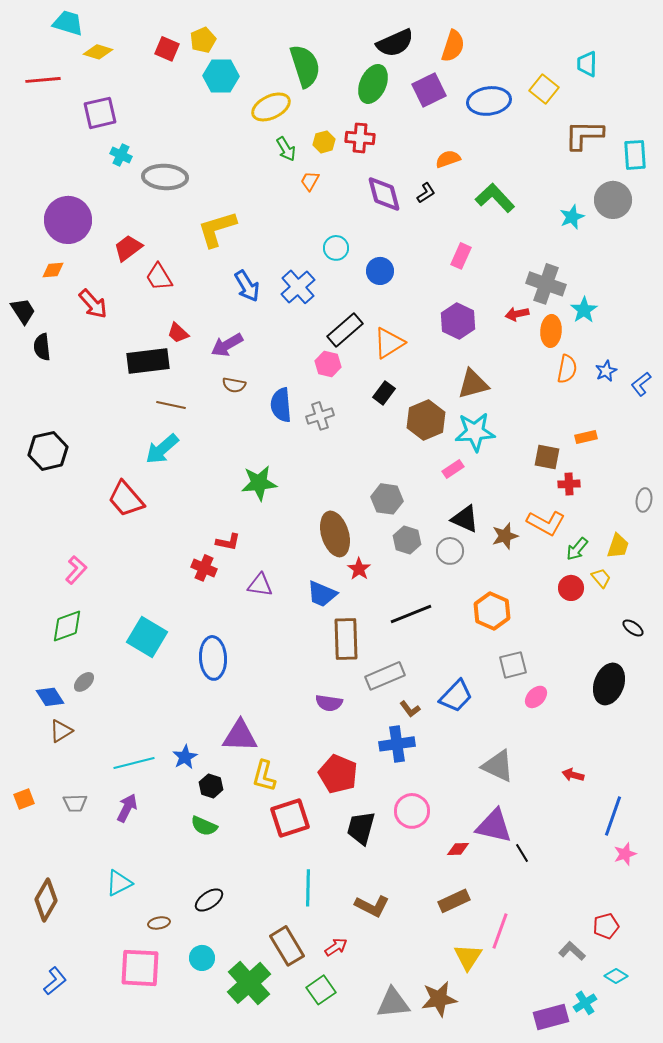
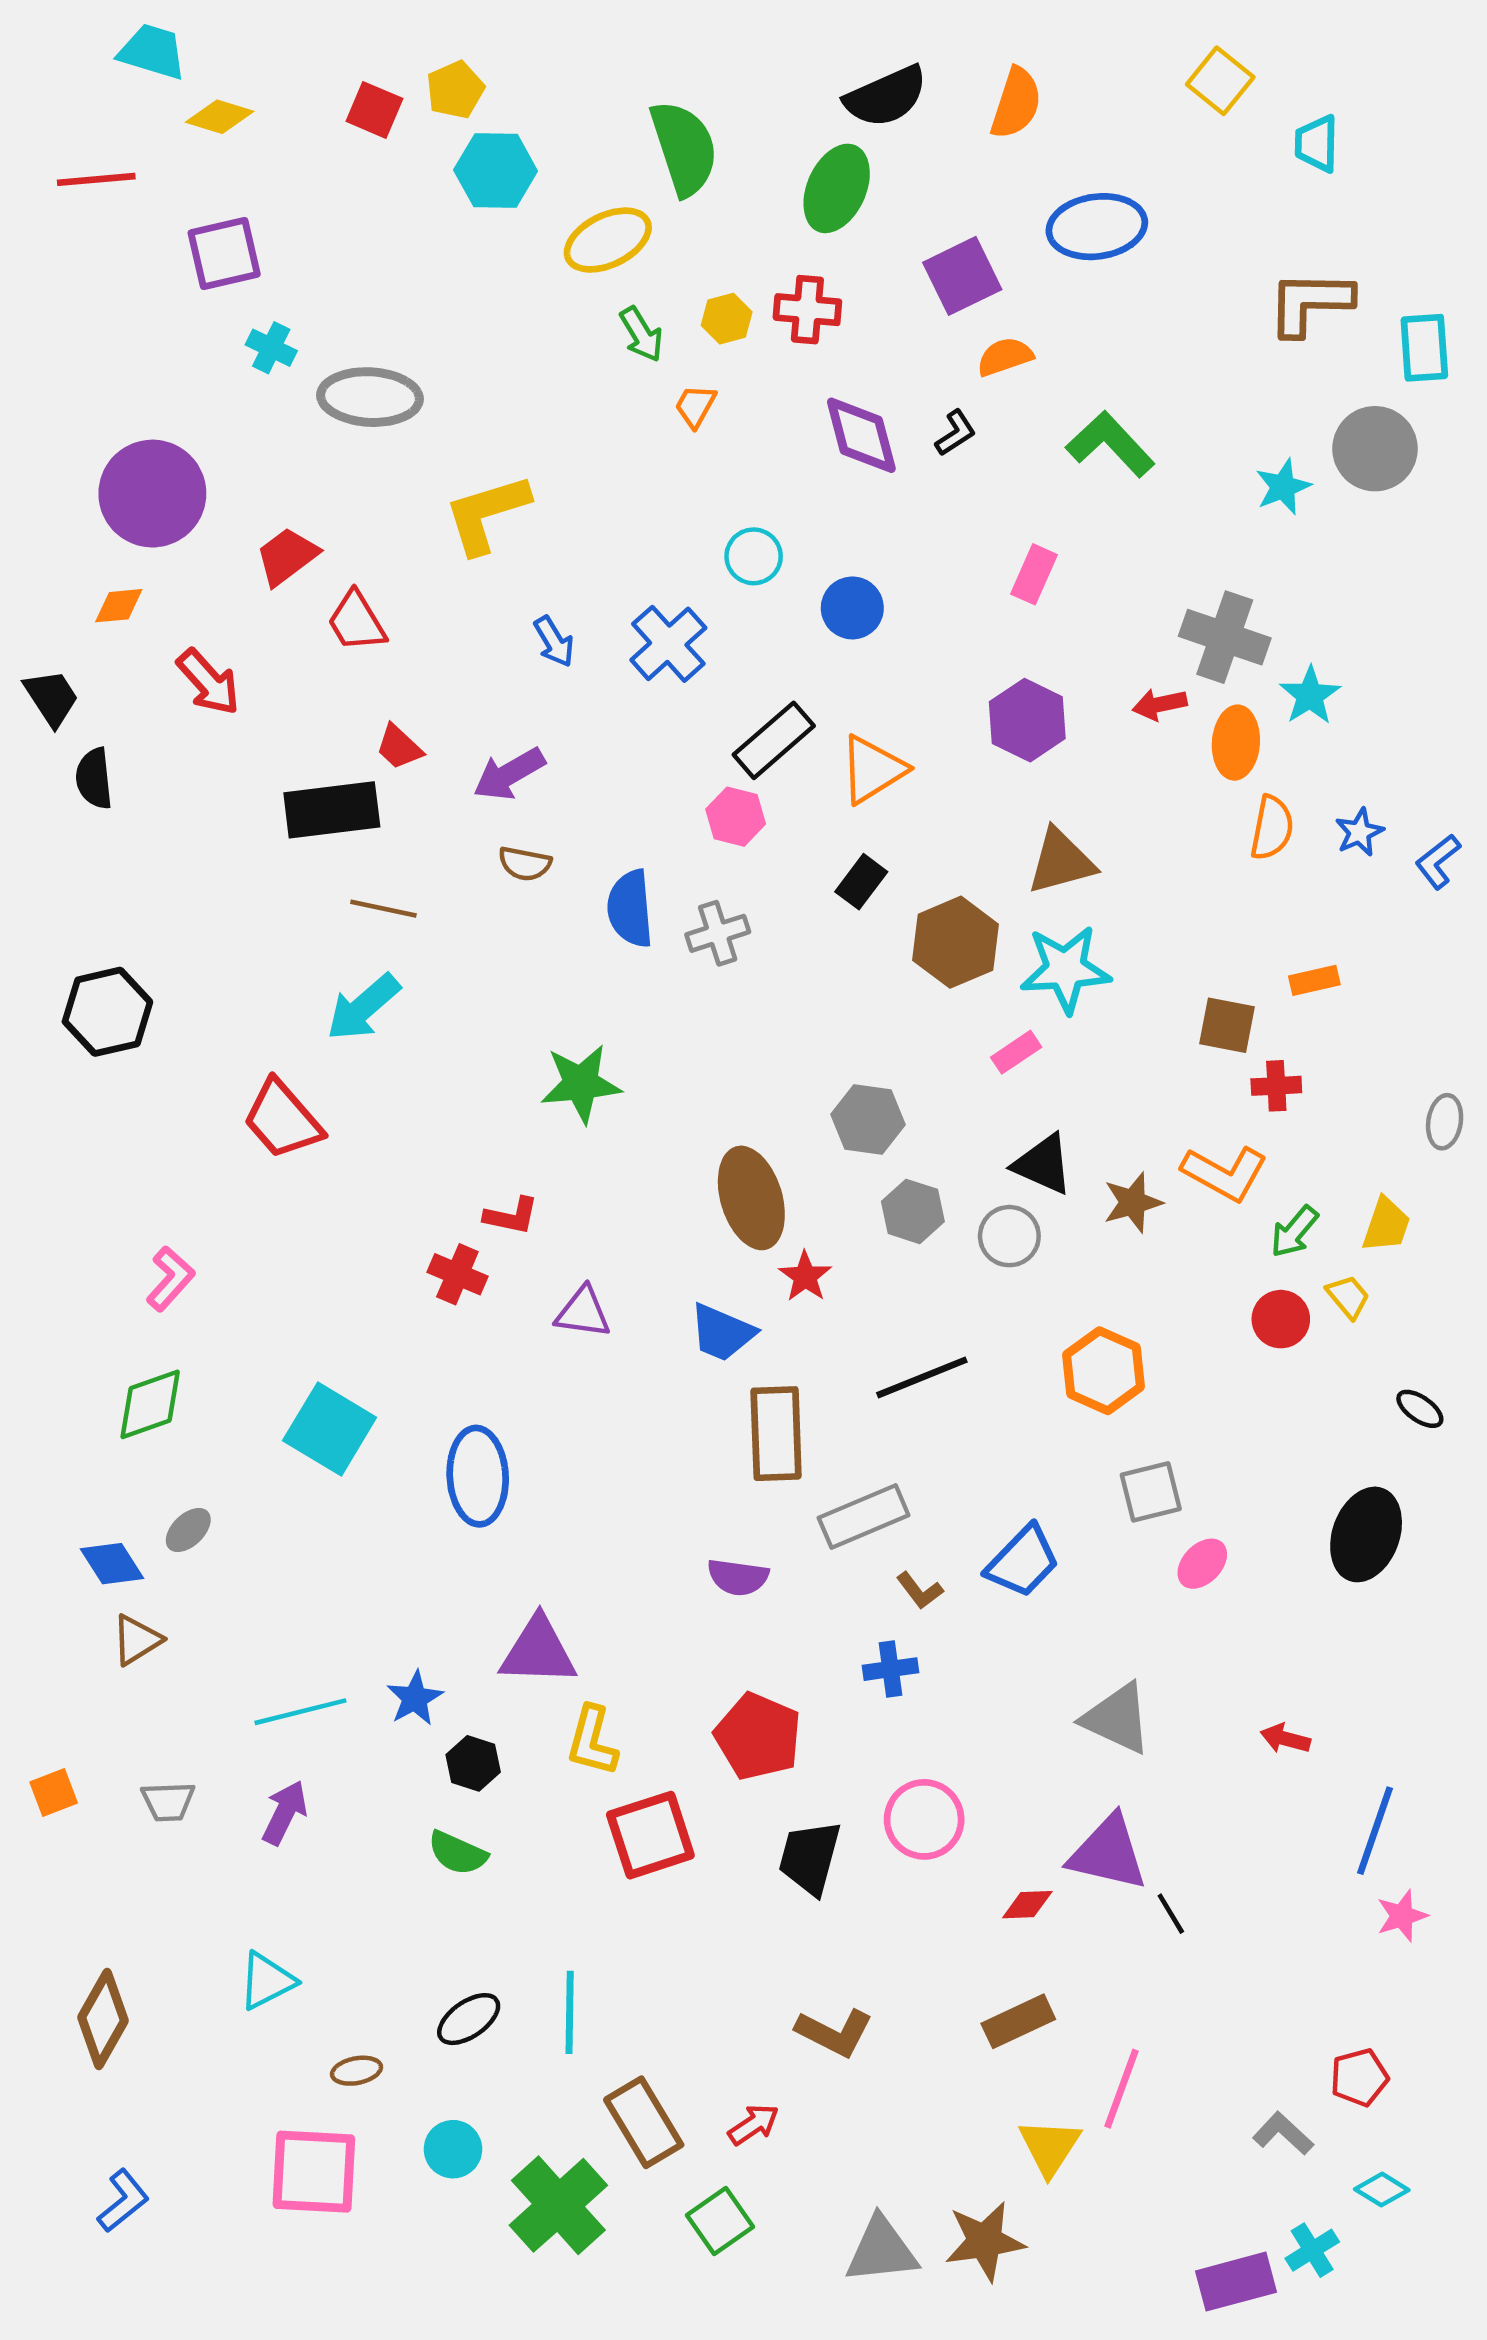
yellow square: (544, 89) -> (1220, 81), moved
purple square: (429, 90) -> (962, 276), moved
blue arrow: (247, 286) -> (554, 642), size x0.7
blue cross: (397, 744) -> (890, 1669), size x0.7
cyan line: (308, 888) -> (570, 2012), moved

